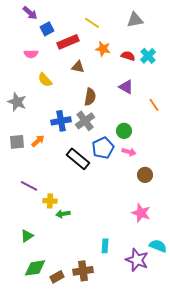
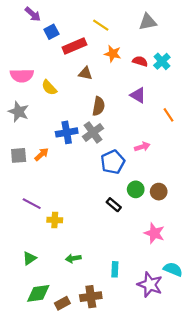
pink semicircle: (31, 54) -> (22, 76), moved, size x1.5
green circle: (124, 131) -> (136, 189), moved
pink arrow: (129, 152) -> (142, 147), moved, turned -32
black rectangle: (78, 159) -> (114, 205), moved, size x0.6
green arrow: (63, 214) -> (73, 258), moved

